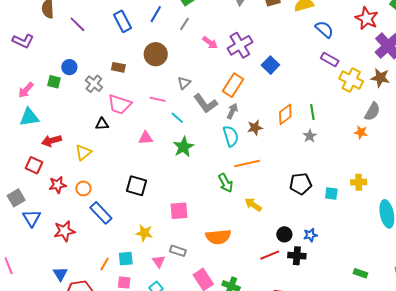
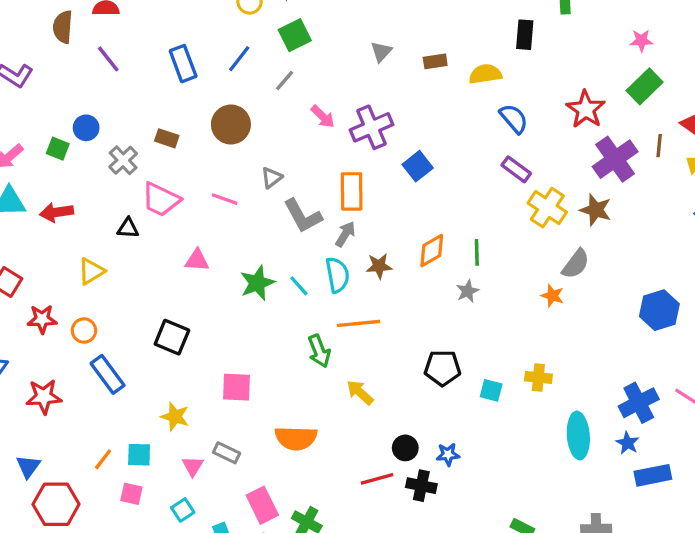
orange rectangle: (233, 85) -> (352, 191), turned -40
cyan line: (177, 118) -> (299, 286), moved
red arrow: (52, 141) -> (57, 212), moved

